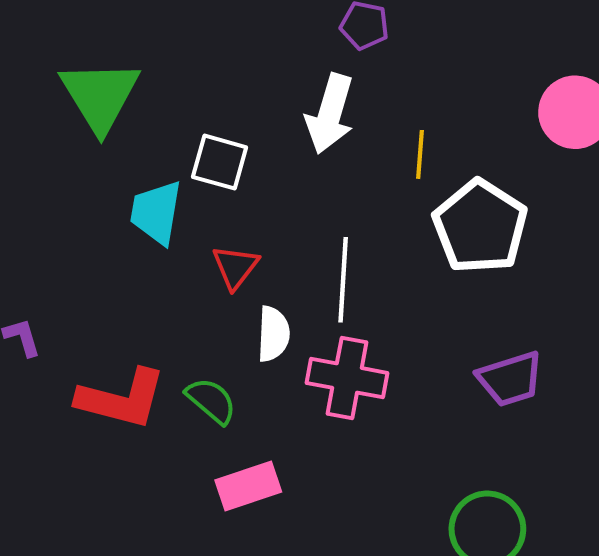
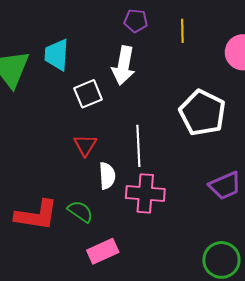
yellow line: (420, 154) -> (182, 31), moved
white square: (220, 162) -> (88, 94), moved, turned -32
cyan trapezoid: (156, 212) -> (57, 55), moved

